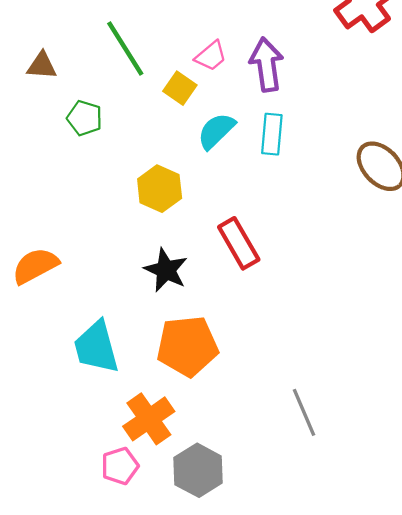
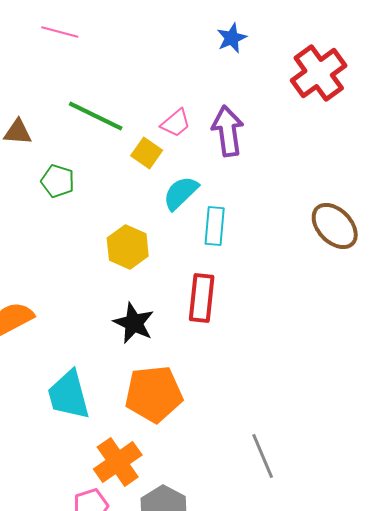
green line: (125, 48) -> (96, 116), turned -32
cyan rectangle: (272, 134) -> (215, 226), moved
red rectangle: (239, 243) -> (202, 298), turned 36

